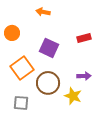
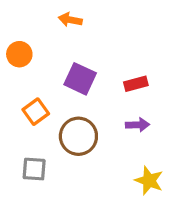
red rectangle: (84, 38) -> (136, 84), moved
orange square: (22, 68) -> (36, 112), size x0.7
yellow star: (73, 96) -> (149, 181), moved

